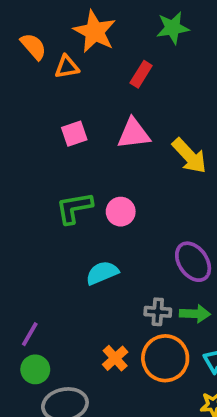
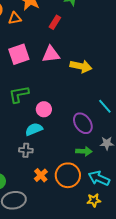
pink square: (74, 134) -> (19, 54), size x1.5
yellow arrow: (189, 156) -> (81, 66), turned -35
pink circle: (121, 212) -> (44, 109), moved
gray cross: (158, 312) -> (26, 150), moved

